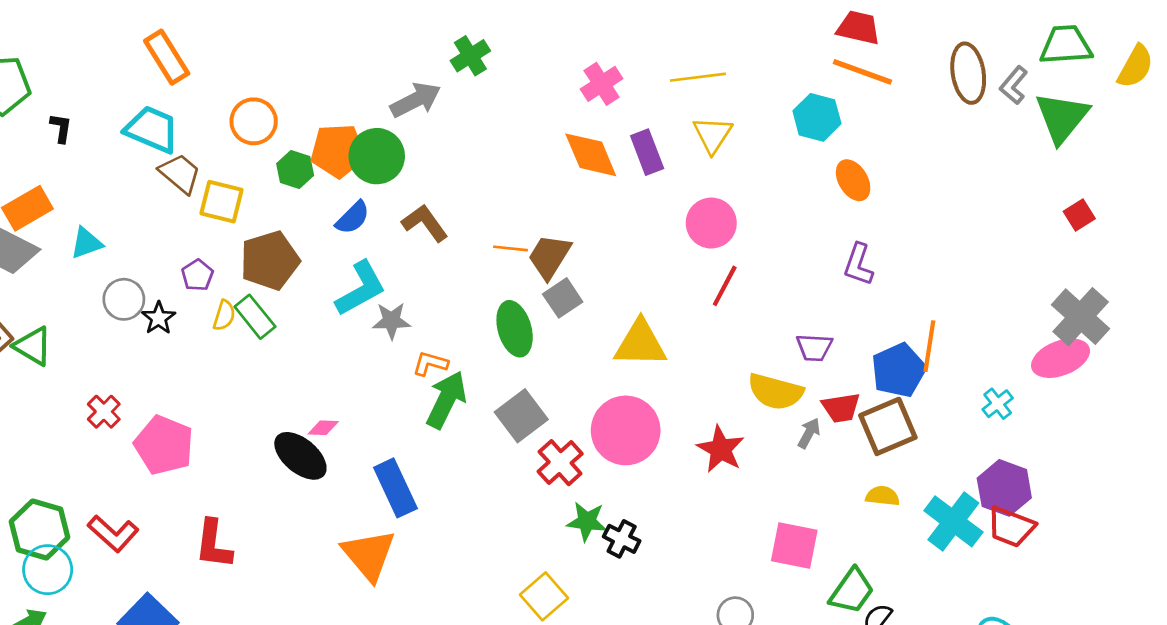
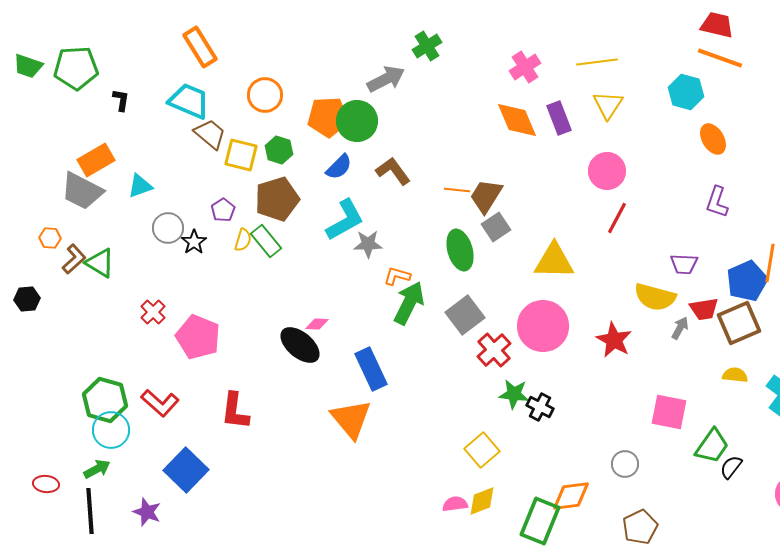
green hexagon: (295, 170) -> (279, 150), moved

